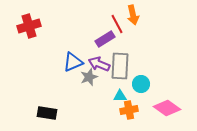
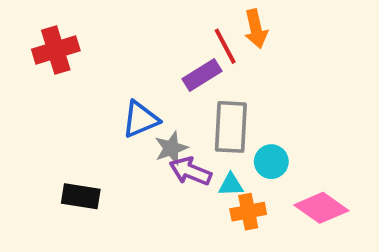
purple arrow: (99, 64) -> (190, 171), moved
black rectangle: (47, 113) -> (81, 196), moved

